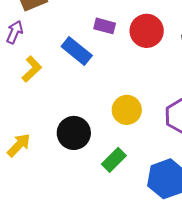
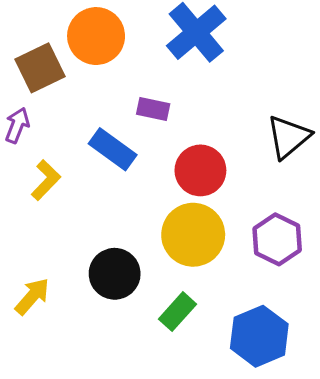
red circle: (147, 31) -> (200, 170), moved
yellow circle: (127, 110) -> (193, 235), size x1.4

